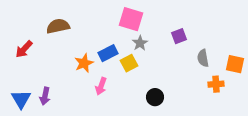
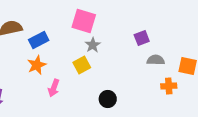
purple square: (179, 36) -> (142, 38), moved
blue rectangle: (108, 53) -> (39, 40), moved
gray semicircle: (203, 58) -> (156, 60), turned 102

